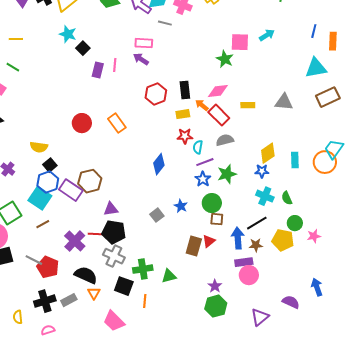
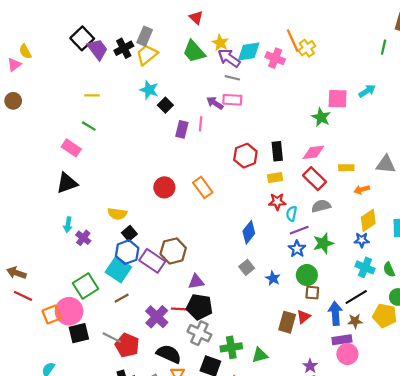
gray line: (165, 23) -> (232, 78), moved
purple arrow: (141, 59) -> (215, 103), moved
orange arrow: (202, 105) -> (362, 190), moved, turned -56
gray square: (157, 215) -> (247, 267), moved

